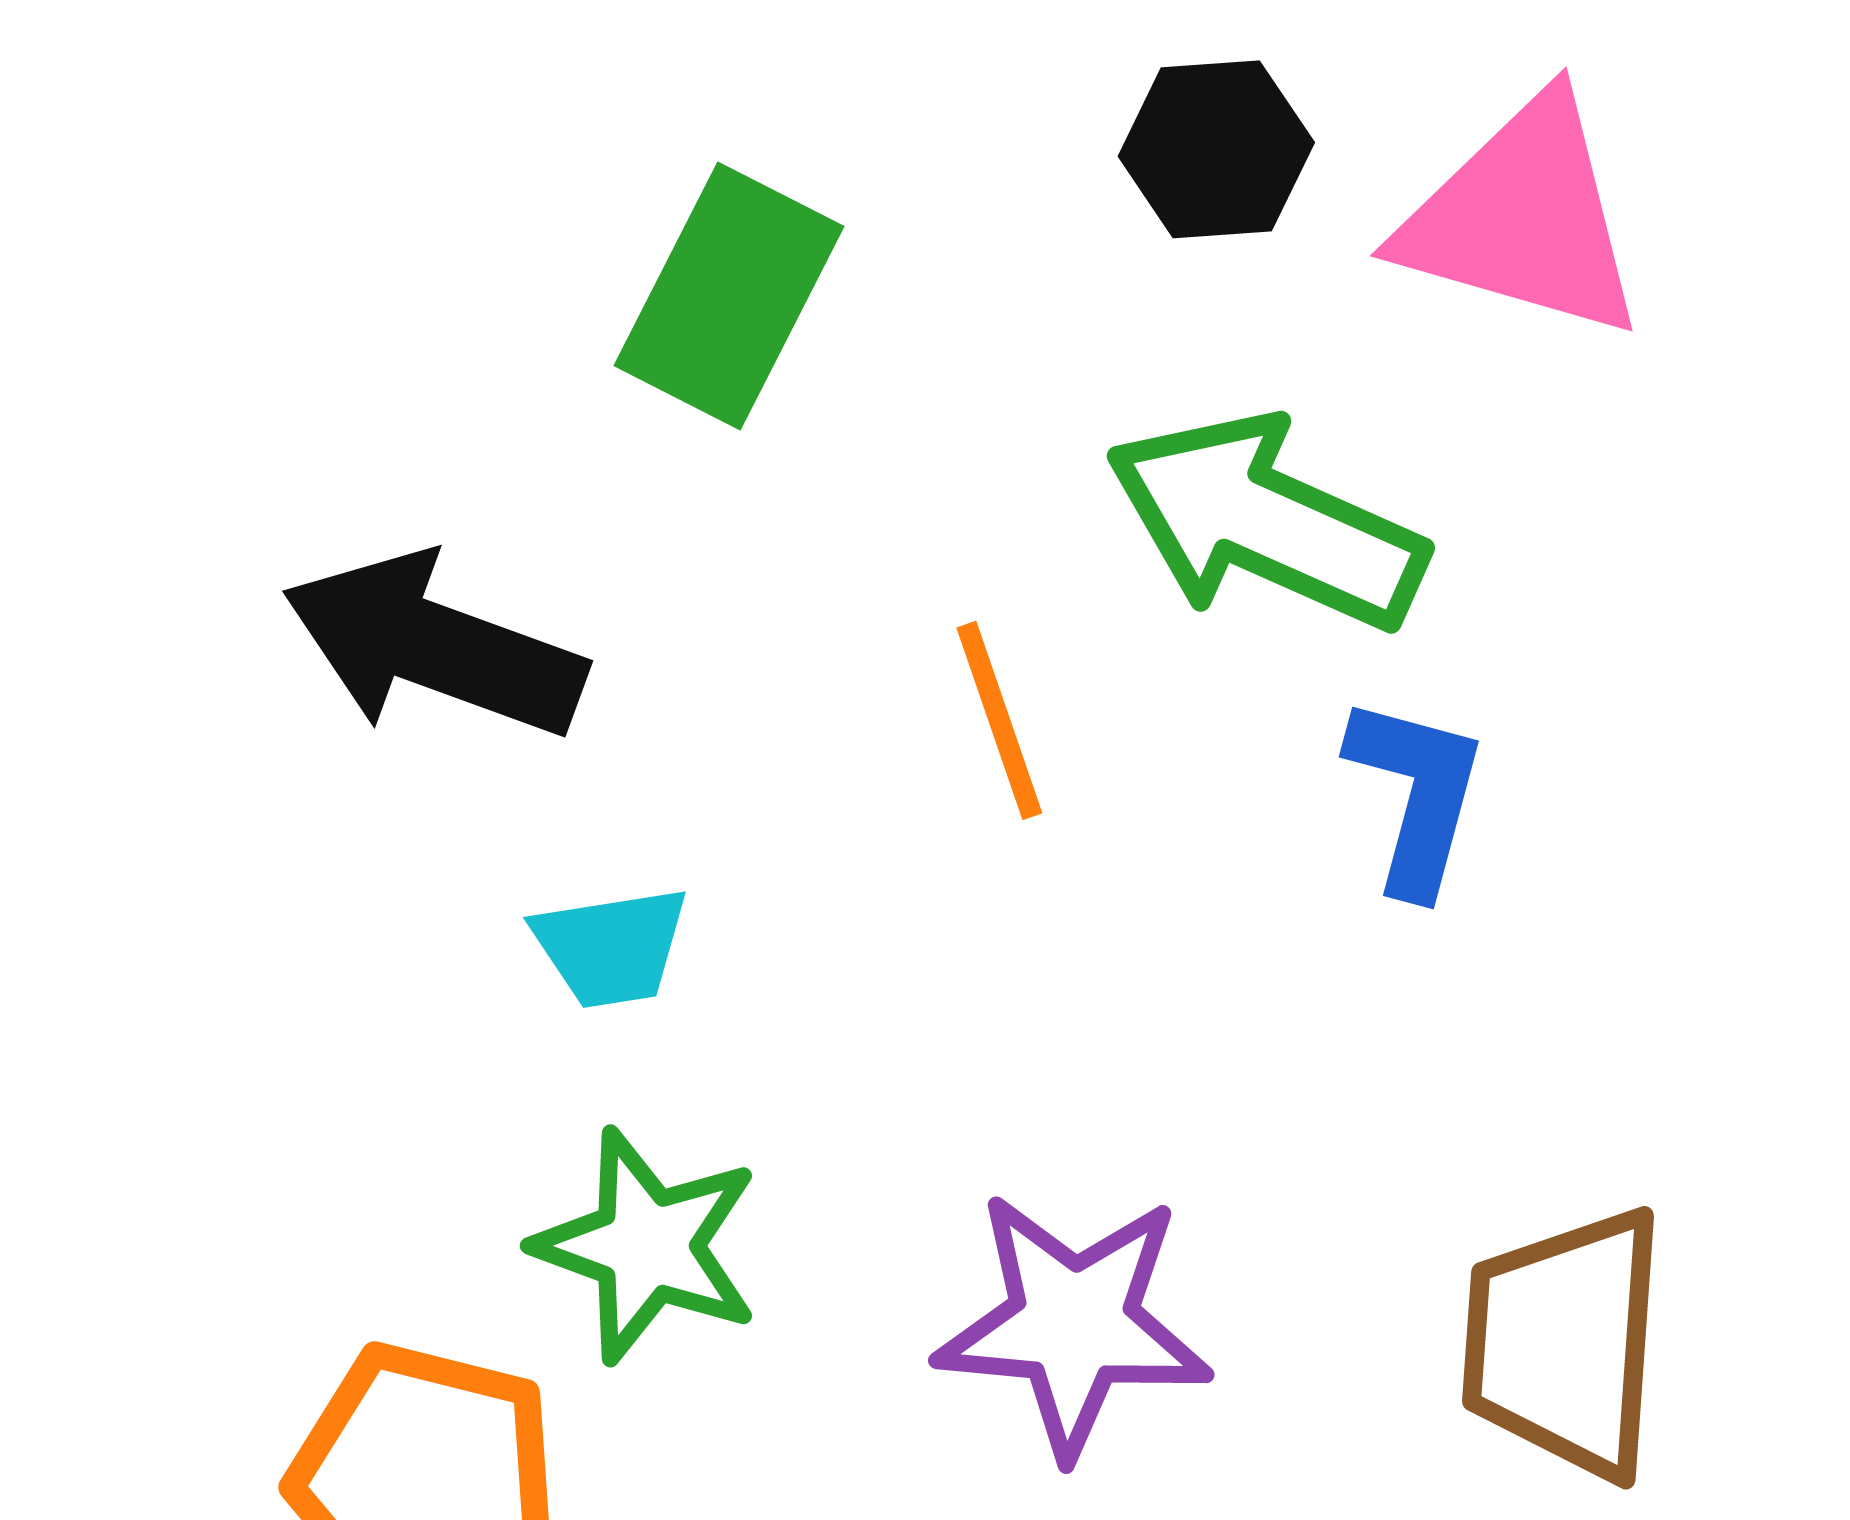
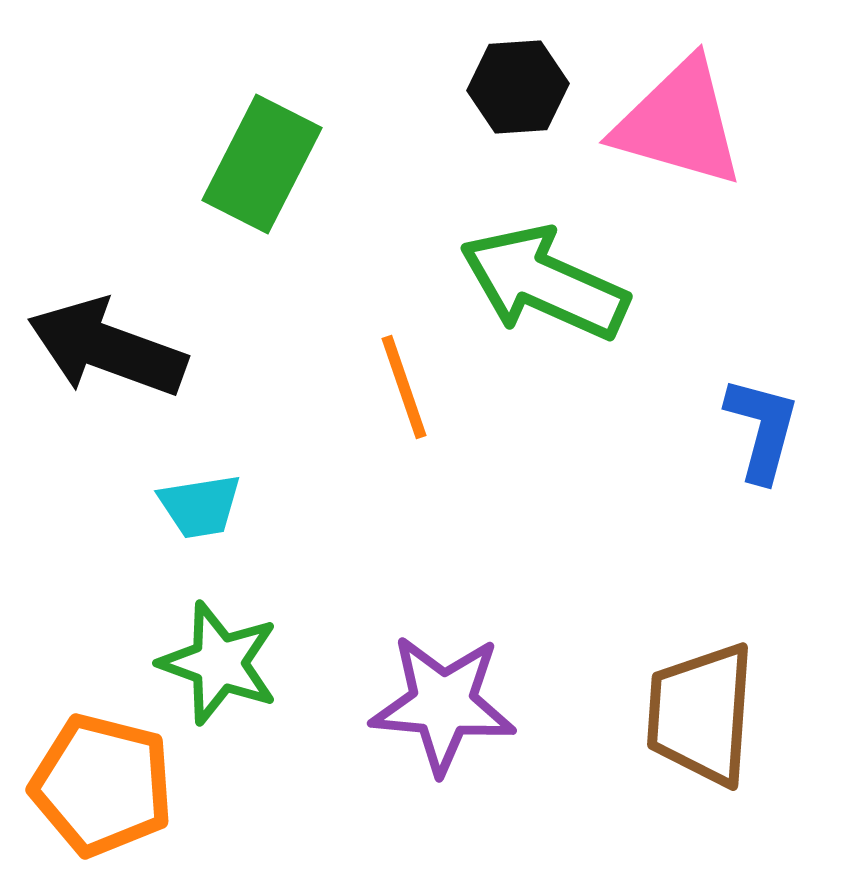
blue L-shape: (1416, 795) -> (762, 429), moved

